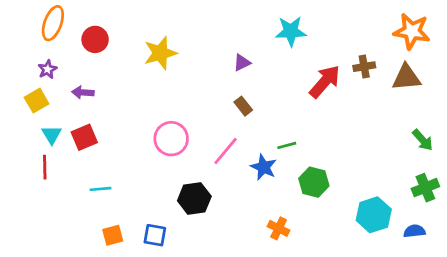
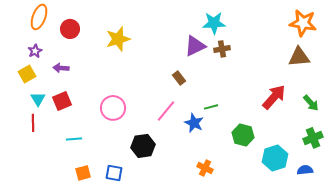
purple triangle: (242, 63) -> (195, 46), moved, size x1.6
brown cross: (364, 67) -> (222, 49), moved
red arrow: (325, 82) -> (274, 97), moved
pink circle: (171, 139) -> (113, 108), moved
green hexagon: (314, 182) -> (243, 135), moved

